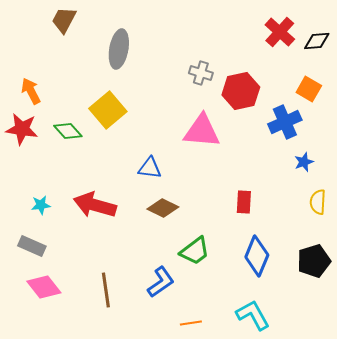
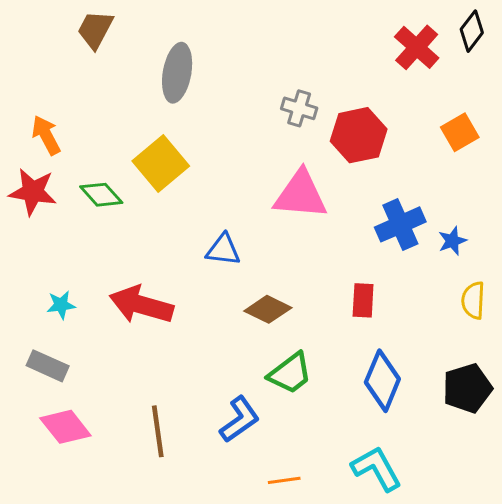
black diamond: (317, 41) -> (472, 31), moved, turned -48
orange square: (309, 89) -> (460, 132), turned 30
blue cross: (285, 122) -> (400, 224), moved
brown diamond: (163, 208) -> (268, 309), moved

